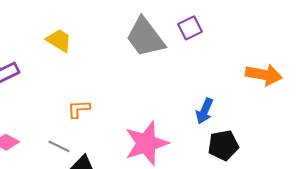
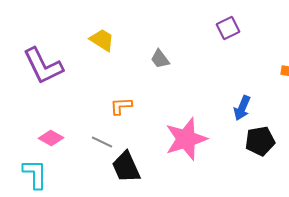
gray trapezoid: (145, 37) -> (160, 59), moved, size x0.5

